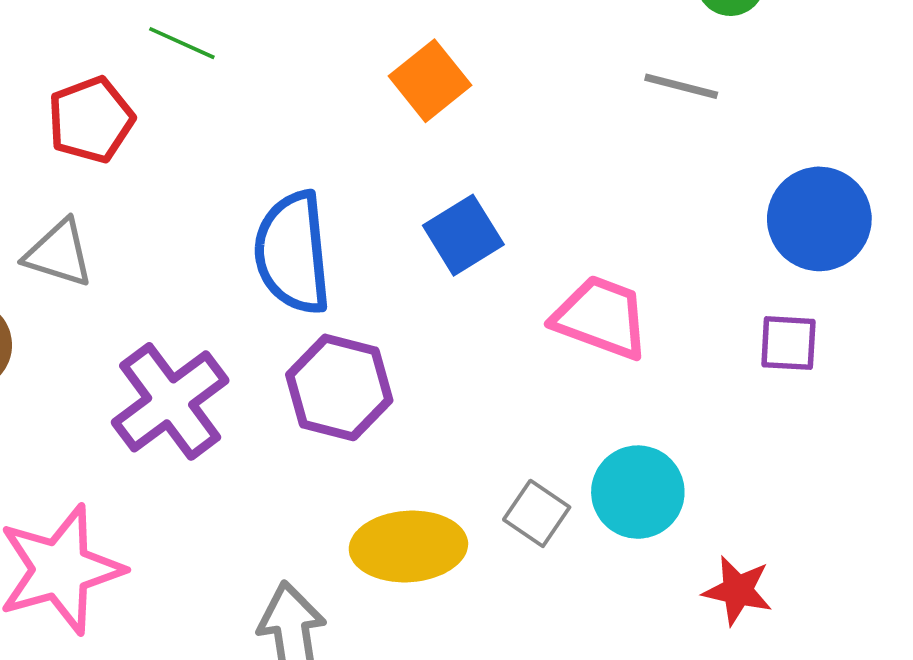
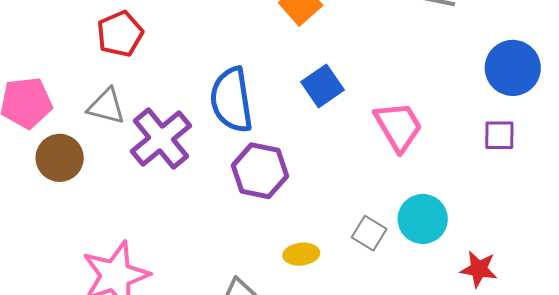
pink trapezoid: (601, 317) -> (398, 126), turned 42
purple cross: (170, 401) -> (161, 138), moved
yellow ellipse: (408, 546) -> (301, 254), size x0.6

